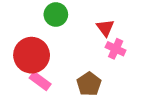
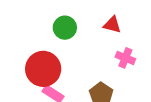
red triangle: (105, 28) -> (112, 25), moved, turned -36

